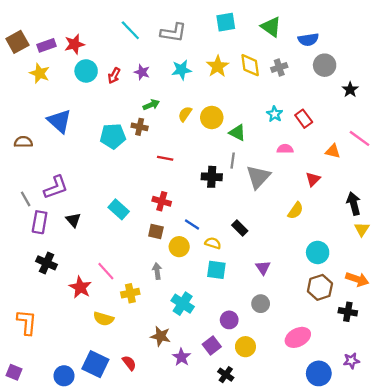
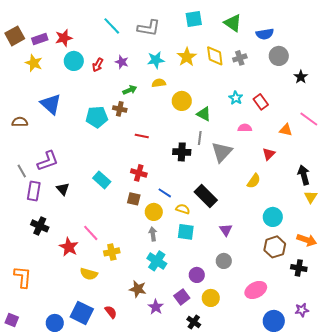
yellow semicircle: (185, 114) -> (159, 83), moved, turned 48
black rectangle: (240, 228) -> (206, 196), size x1.6
gray arrow: (157, 271) -> (153, 234), moved

